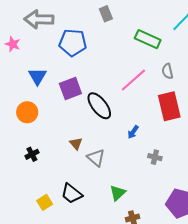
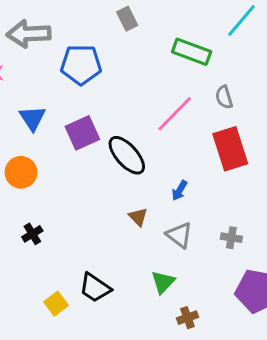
brown triangle: (76, 144) -> (138, 217), moved
gray cross: (155, 157) -> (231, 238), moved
gray triangle: (96, 158) -> (179, 235), moved

